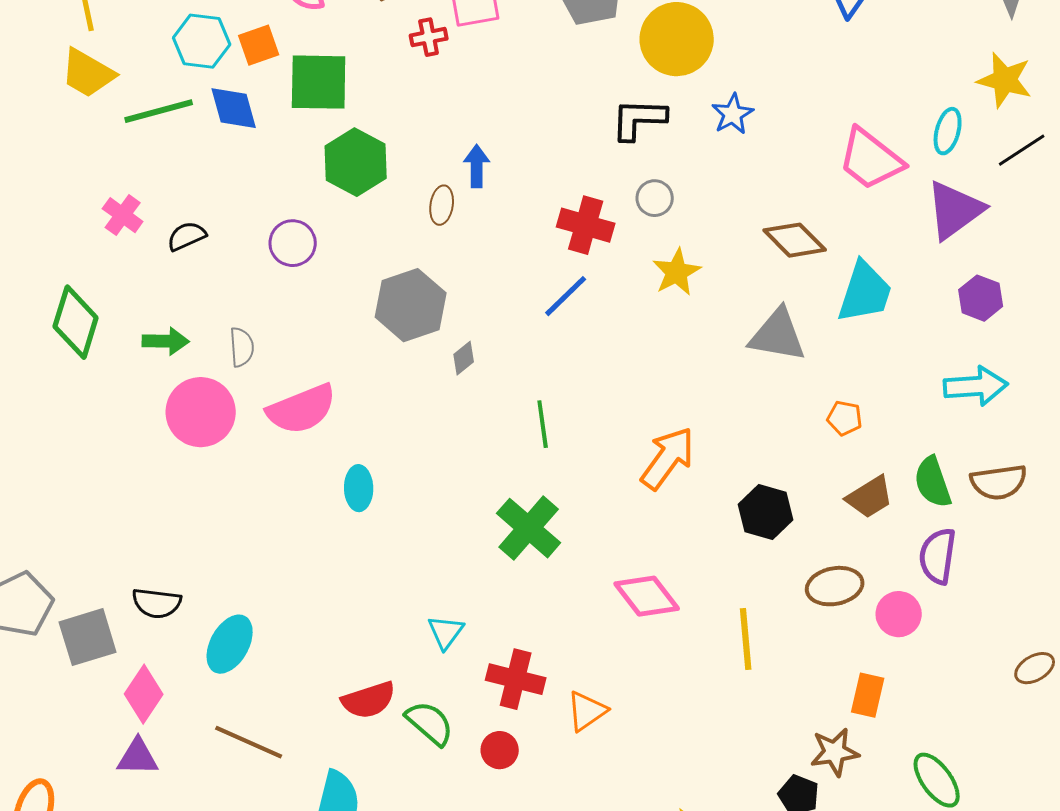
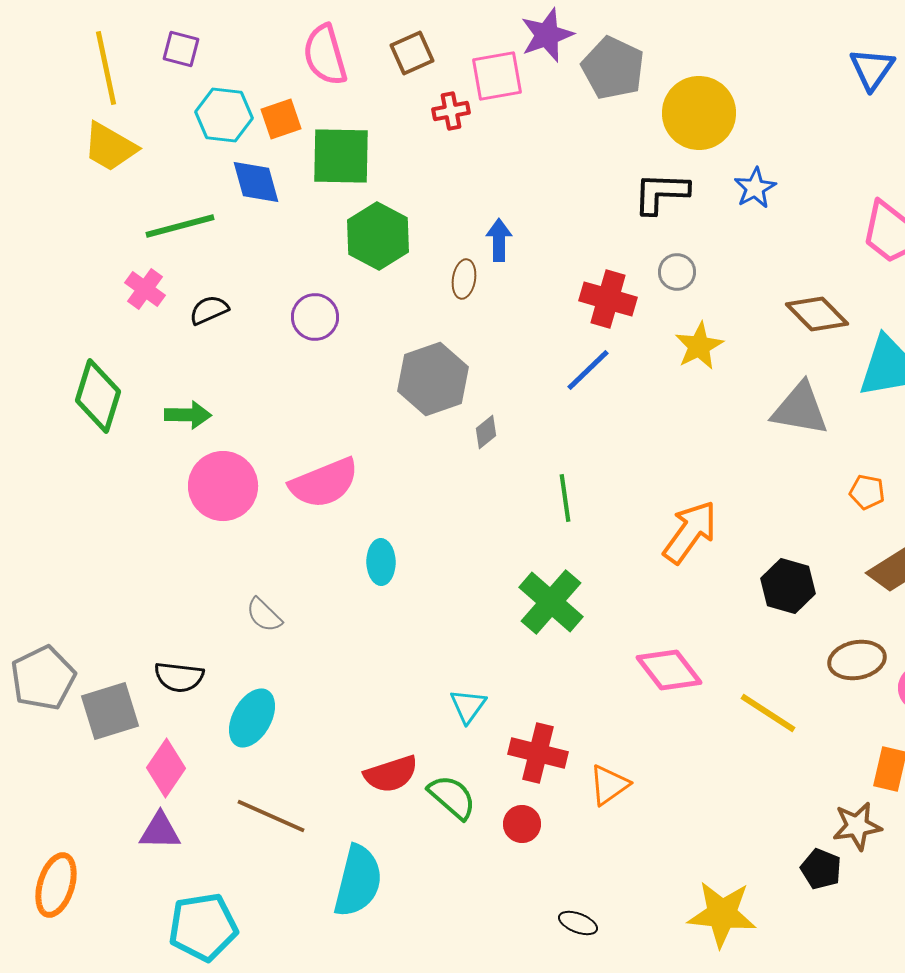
green line: (159, 111) -> (180, 226), moved
gray semicircle: (242, 347) -> (264, 615), moved, turned 138
yellow line: (746, 639) -> (768, 713), turned -52

